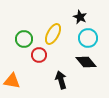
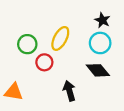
black star: (80, 17) -> (102, 20), moved

